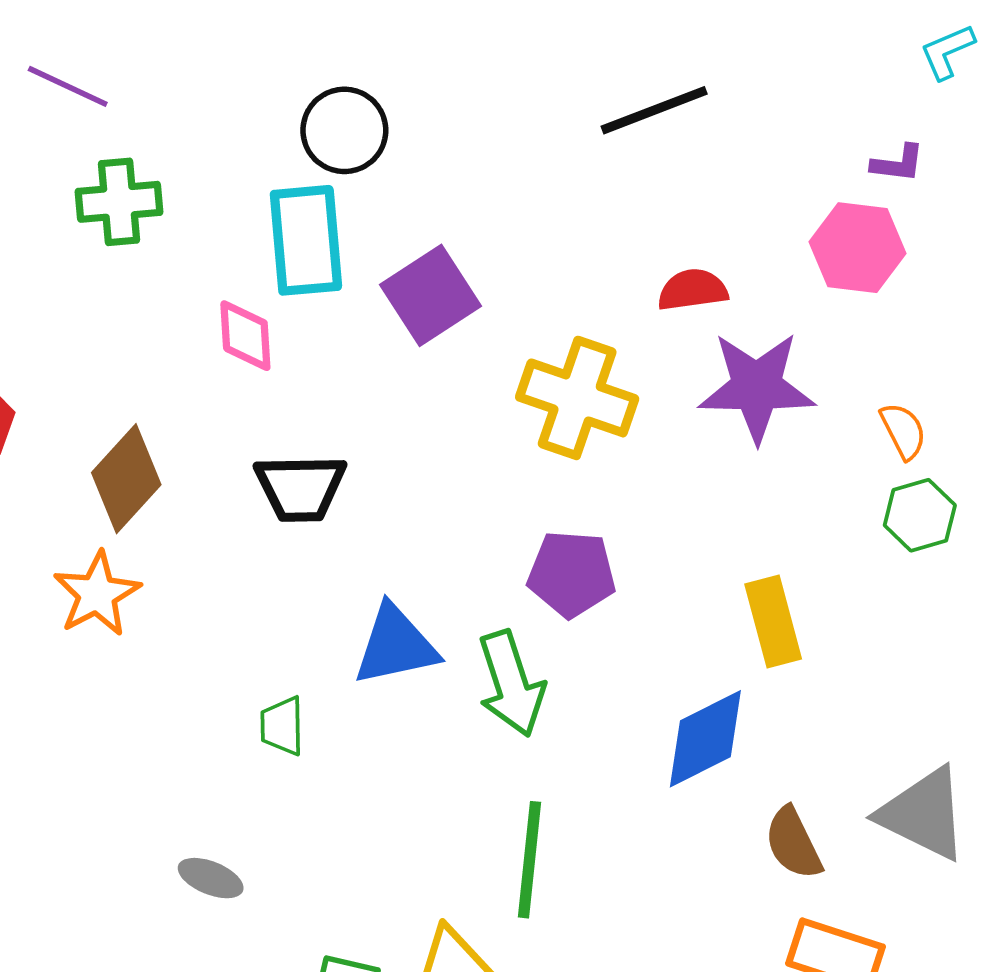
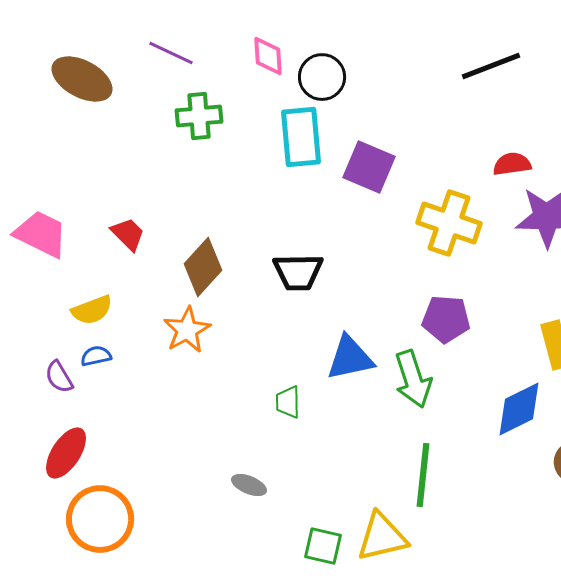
purple square: (431, 295) -> (369, 167), turned -34
pink diamond: (245, 336) -> (268, 56), moved

